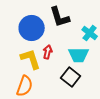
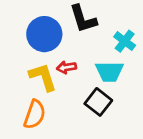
red arrow: (48, 52) -> (66, 67), turned -112

